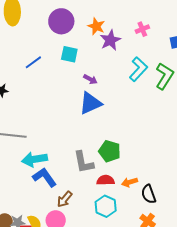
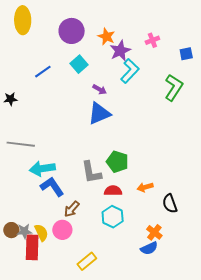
cyan square: (69, 54) -> (79, 64), turned 36
cyan L-shape: (138, 69) -> (130, 71), moved
orange arrow: (130, 182) -> (145, 187), moved
black semicircle: (149, 194) -> (170, 204), moved

